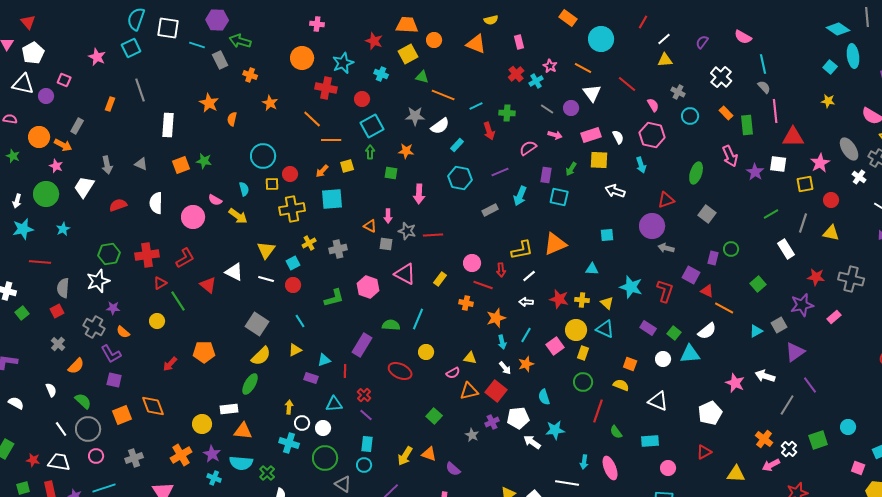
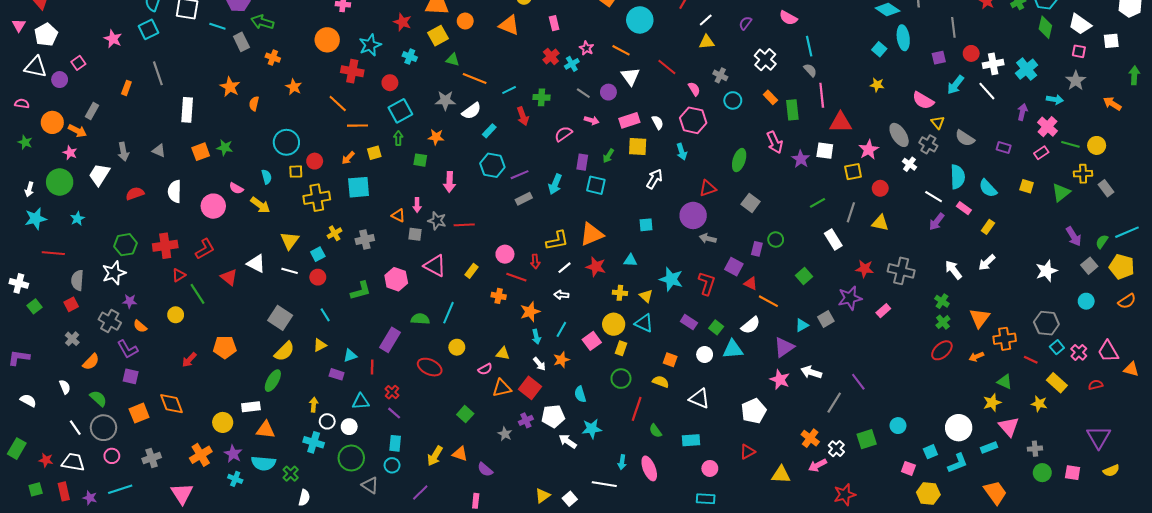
pink square: (64, 80) -> (78, 63), turned 32
purple line: (500, 172) -> (520, 175), moved
white arrow: (615, 191) -> (654, 179), turned 102
red star: (559, 299) -> (596, 267), moved
purple triangle: (795, 352) -> (784, 347), moved

